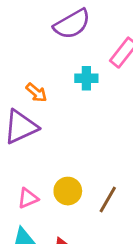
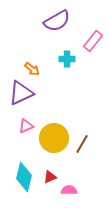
yellow circle: (68, 191) -> (54, 138), size x1.5
pink triangle: (28, 198) -> (26, 126), moved

